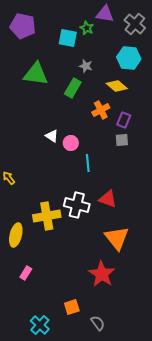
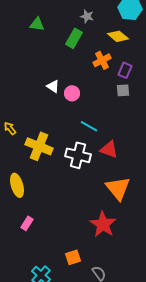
green triangle: (36, 74) -> (37, 24), size x0.6
cyan line: (88, 163) -> (89, 126), moved, turned -54
yellow cross: (47, 216) -> (39, 146), moved, turned 32
yellow ellipse: (16, 235) -> (17, 185), turned -30

